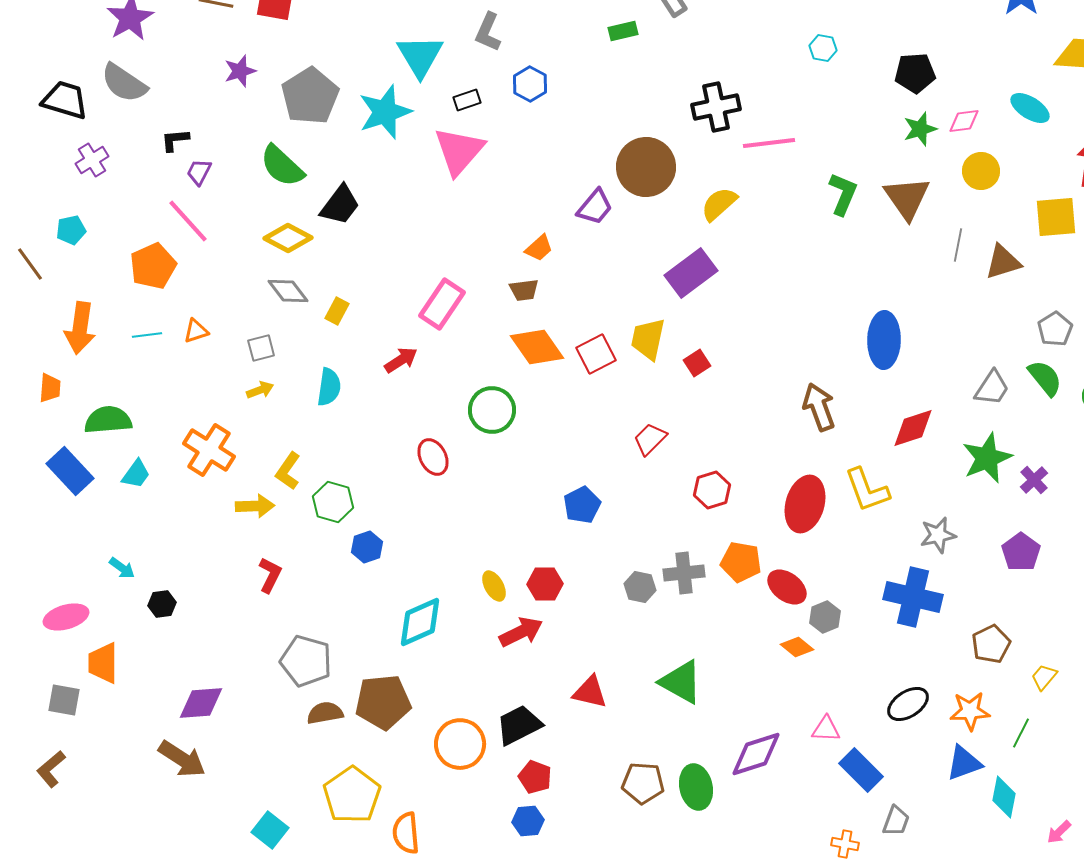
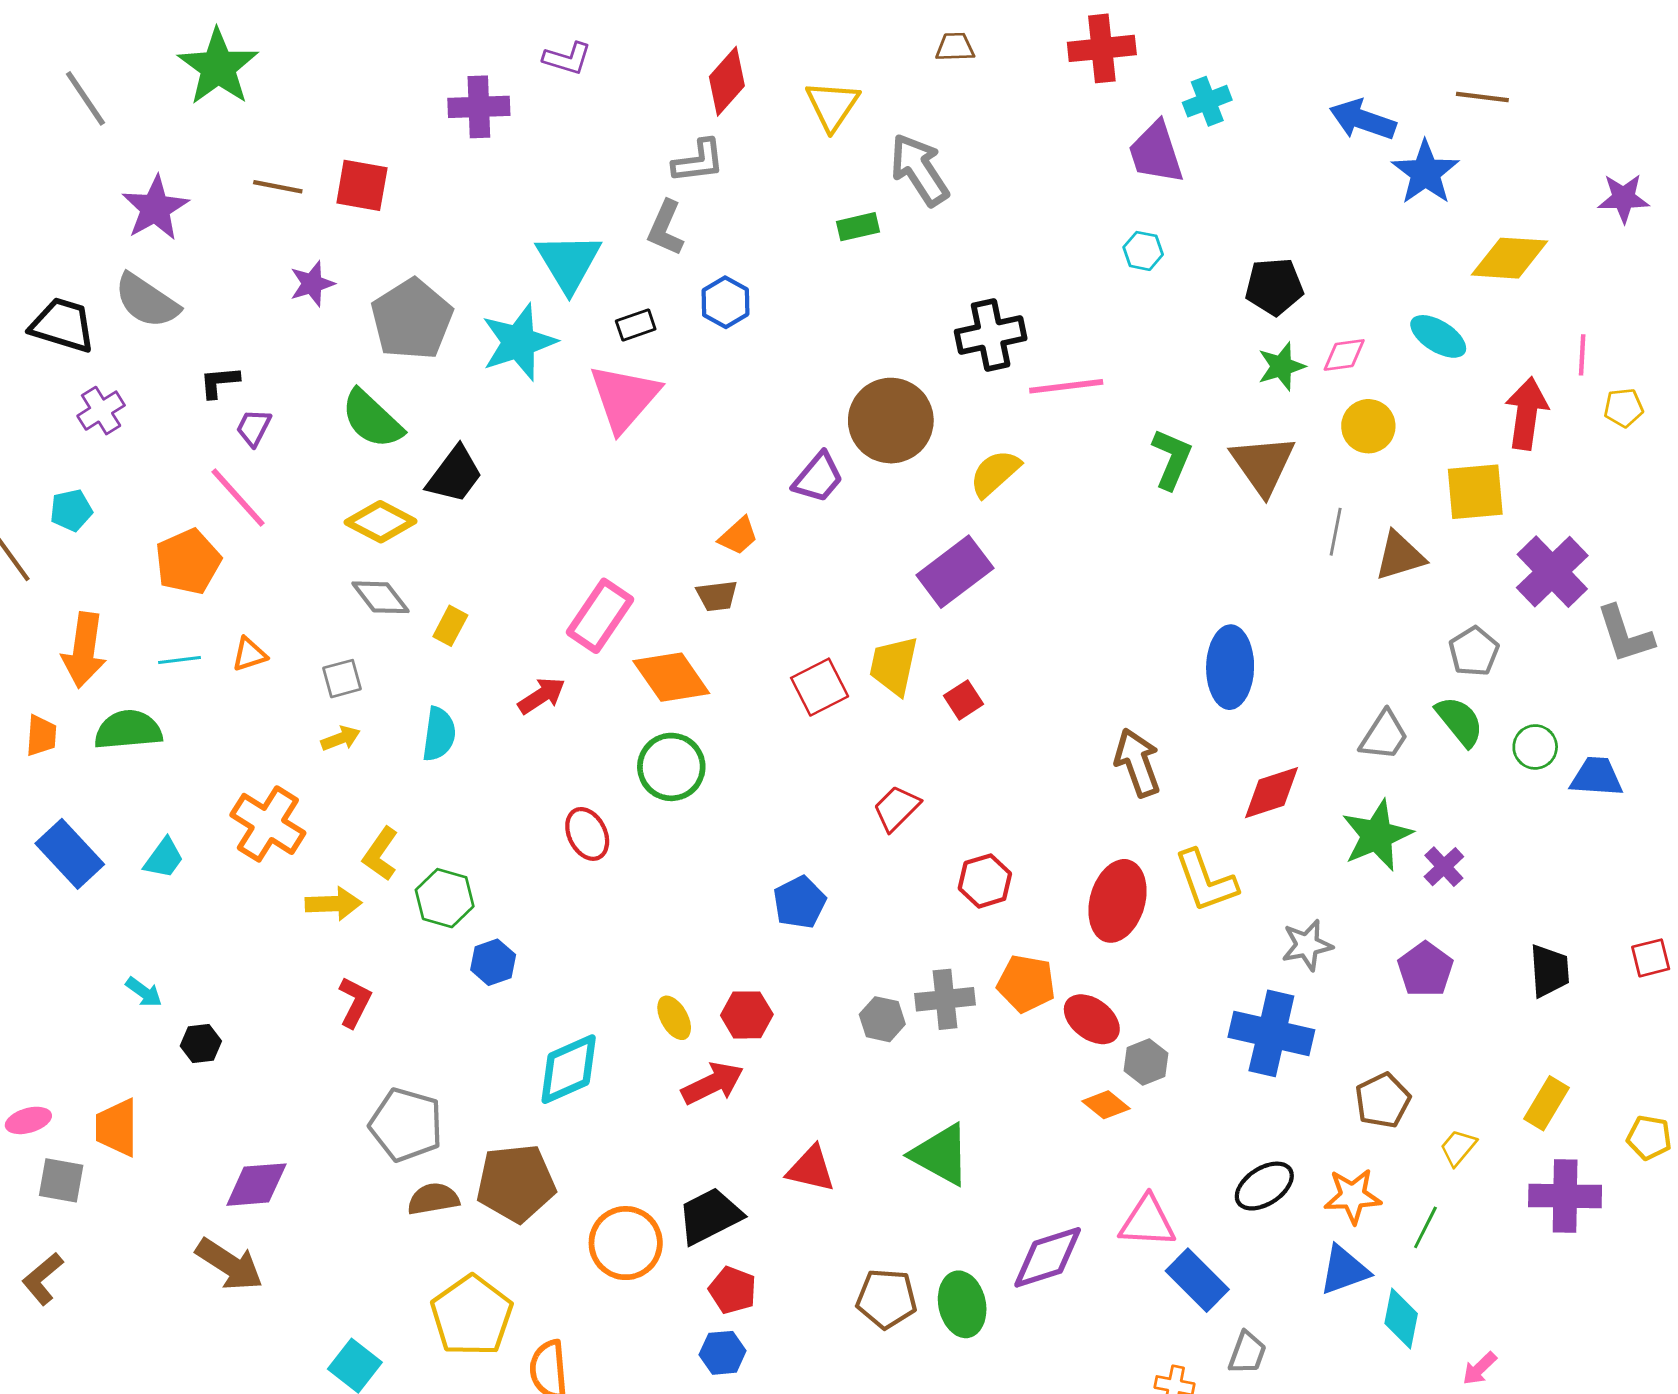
orange diamond: (537, 347) -> (671, 677), moved
green semicircle: (108, 420) -> (128, 730), moved
pink ellipse: (66, 617) -> (28, 1120), moved, size x0.7
pink triangle: (826, 729) -> (1147, 1222), size x1.4

